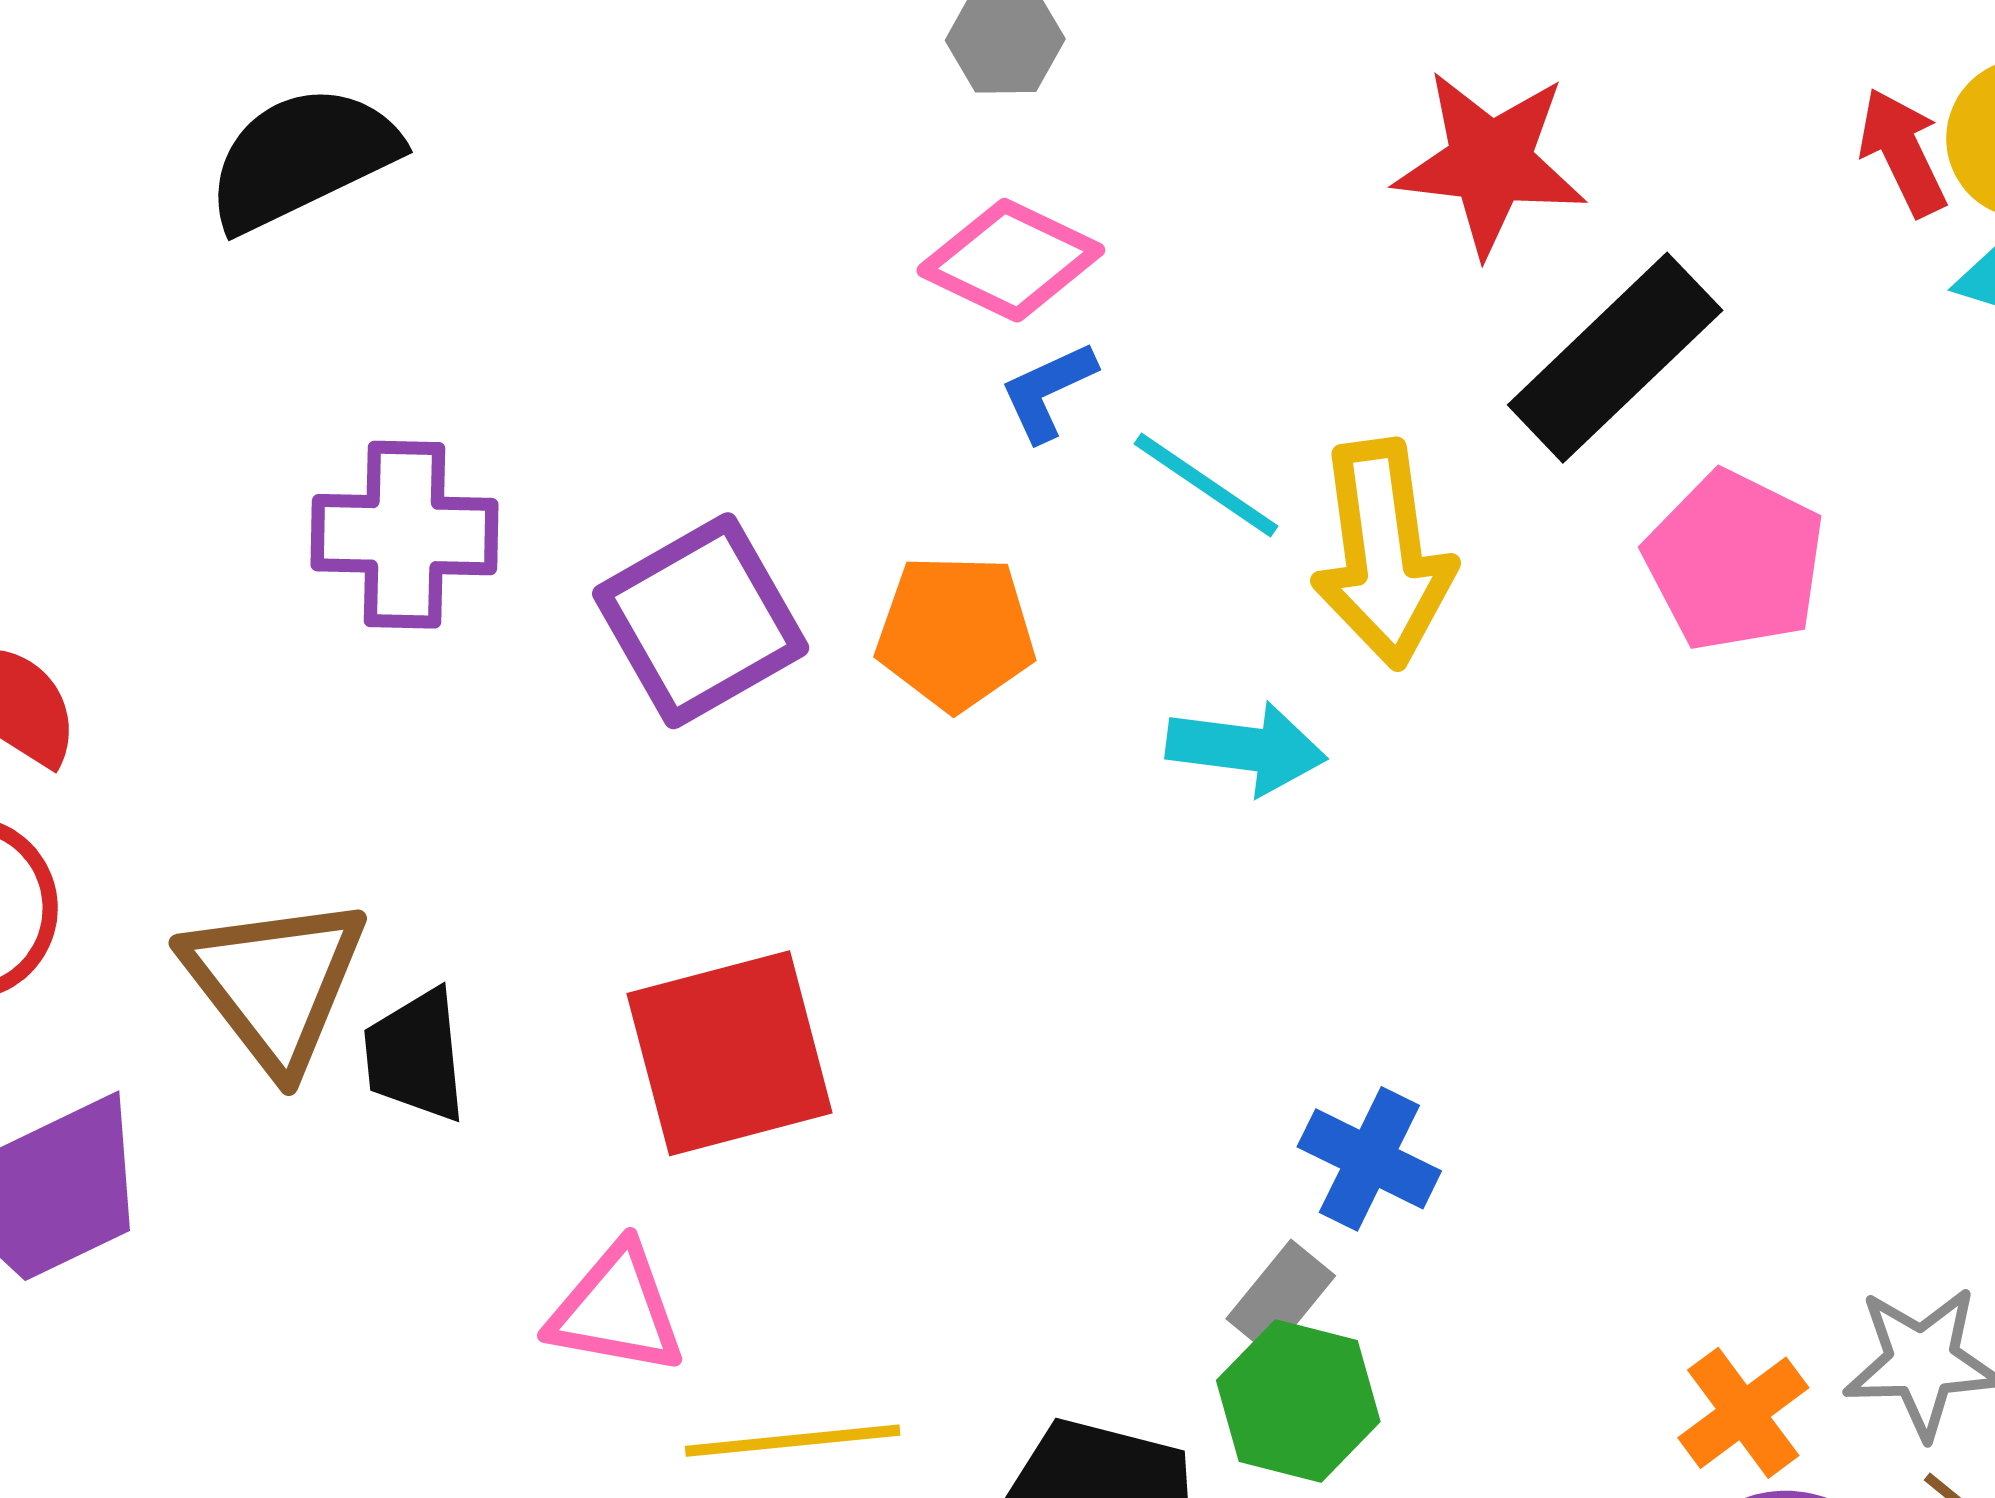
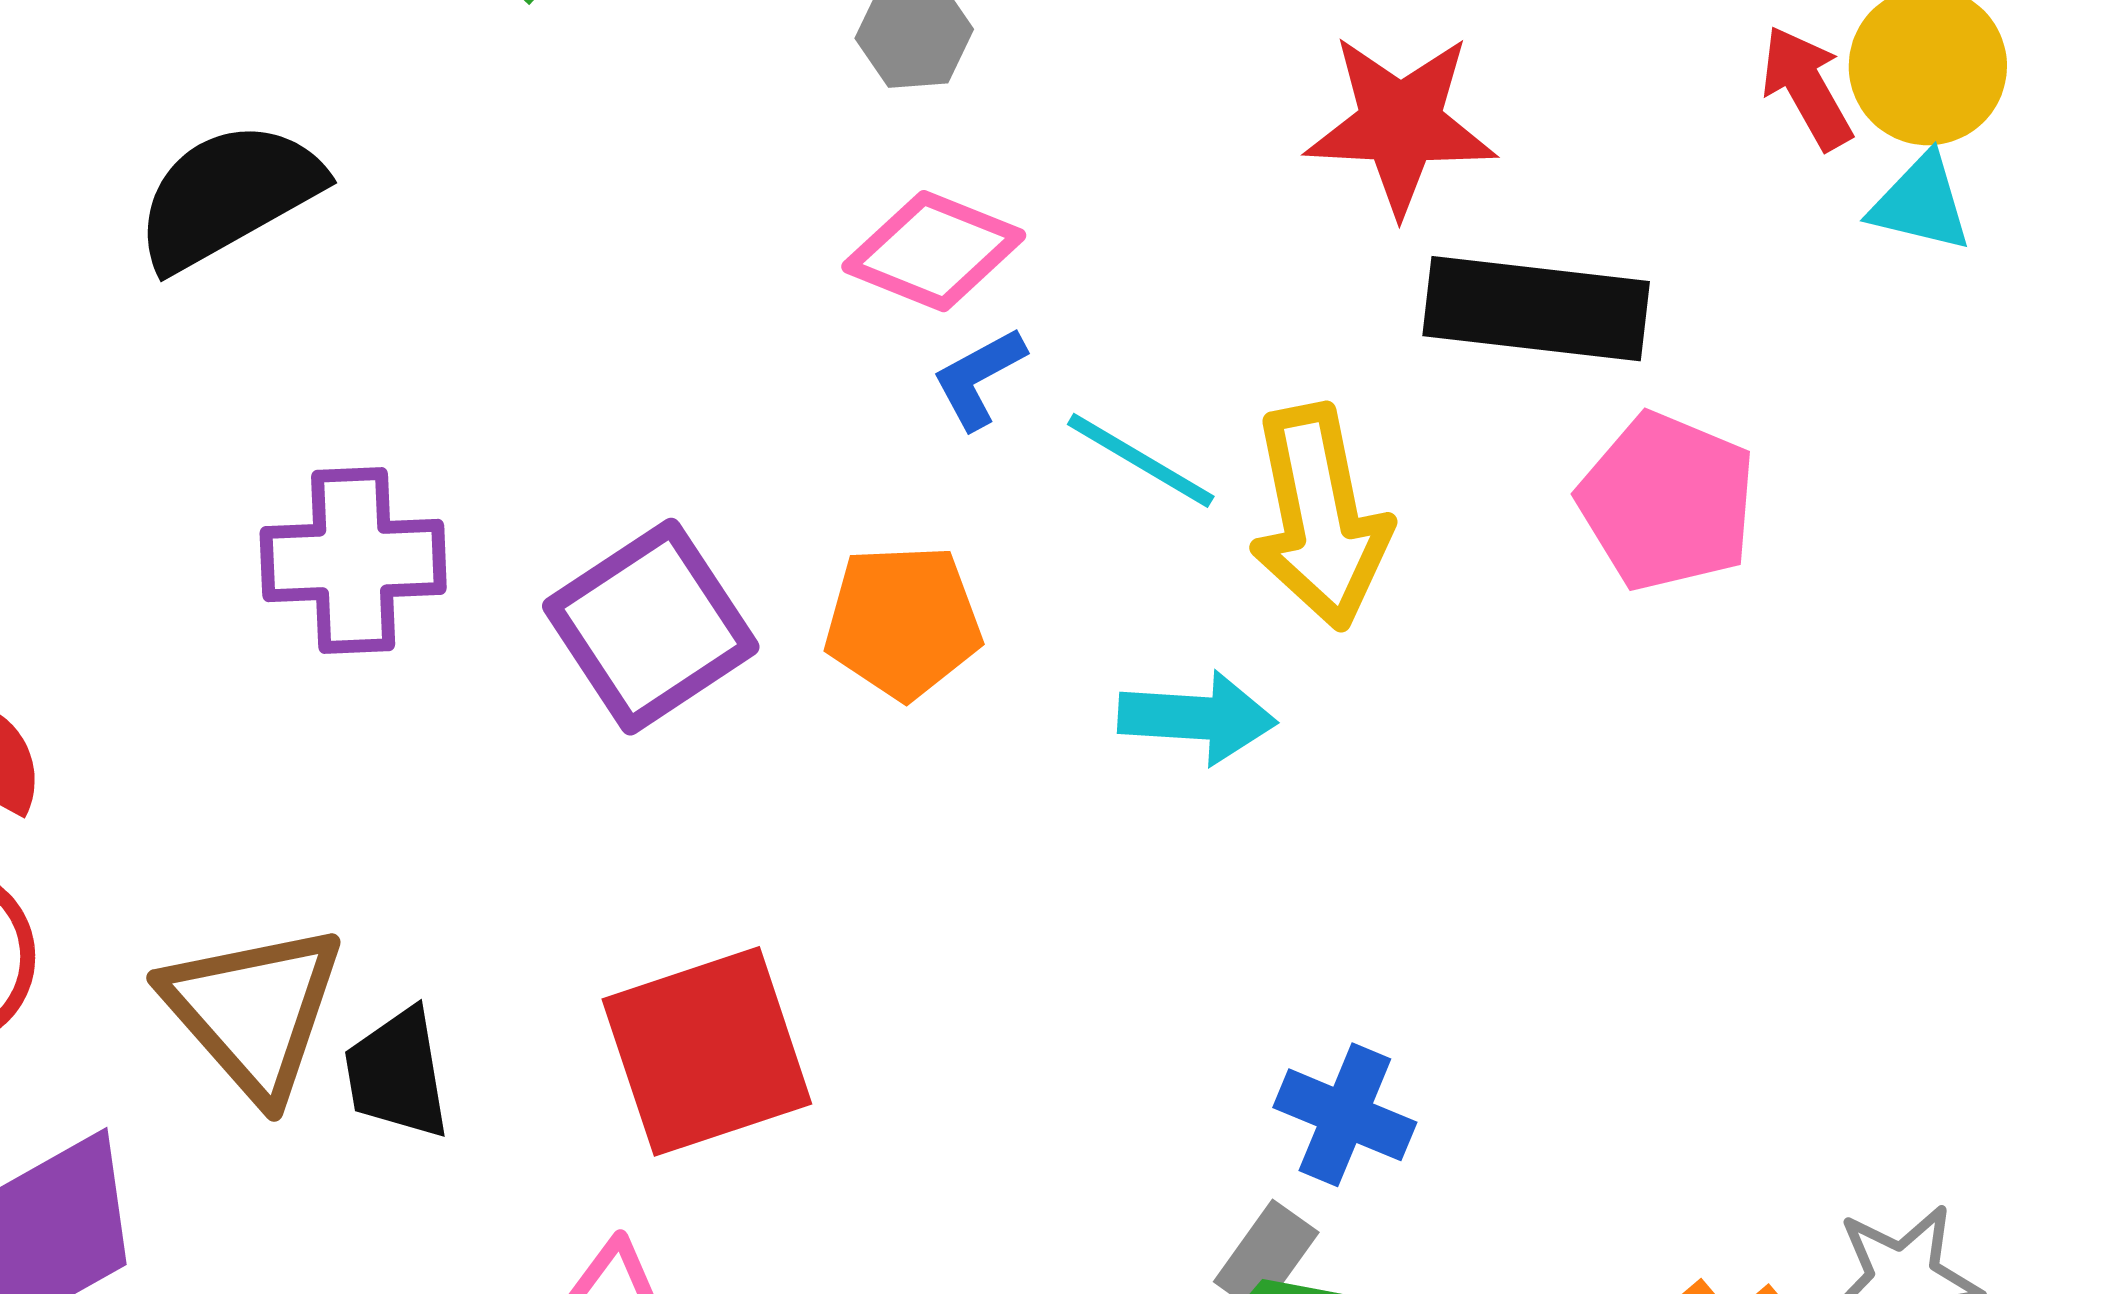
black rectangle: (1615, 358) -> (1536, 309), turned 54

